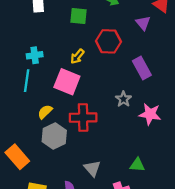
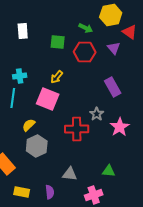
red hexagon: (108, 41) -> (85, 52), moved
pink star: (150, 114) -> (120, 127), turned 30
red cross: (83, 118) -> (77, 129), moved
gray triangle: (92, 168) -> (70, 174), turned -42

